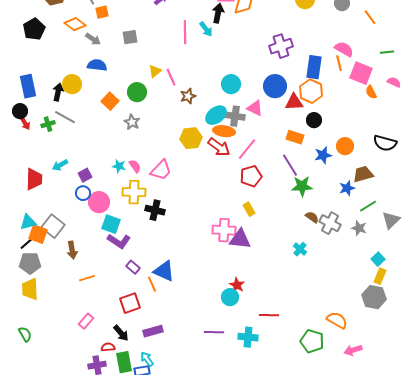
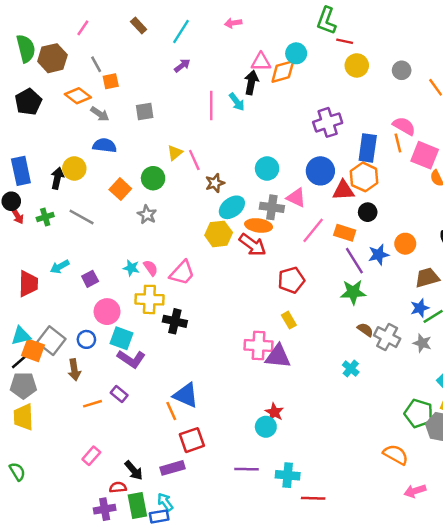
cyan ellipse: (216, 115) -> (232, 207), moved
gray line: (65, 117) -> (82, 217), moved
pink line: (247, 149) -> (313, 230), moved
purple line: (290, 165) -> (354, 261), moved
blue star: (347, 188) -> (420, 308), moved
blue circle: (83, 193) -> (86, 339), moved
purple rectangle: (133, 267) -> (119, 394), moved
red square: (130, 303) -> (192, 440), moved
red line: (269, 315) -> (313, 498), moved
green pentagon: (312, 341) -> (419, 413), moved

